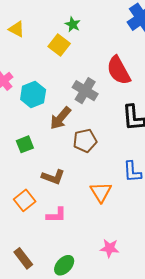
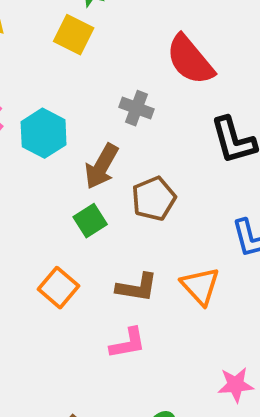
gray cross: (85, 91) -> (136, 108), size x0.7
green square: (25, 144) -> (90, 221), moved
brown L-shape: (53, 177) -> (137, 287), moved
orange square: (25, 200) -> (58, 288), moved

